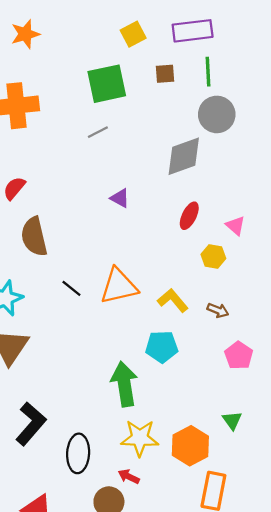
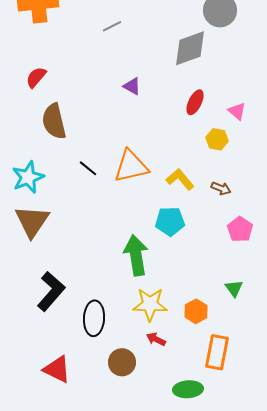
orange hexagon: (190, 446) -> (196, 311), size x0.7
red arrow: (129, 477) -> (156, 339), moved

